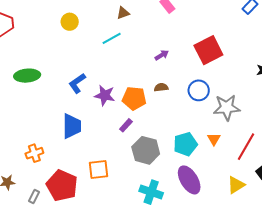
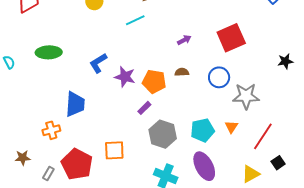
blue trapezoid: (72, 126) -> (75, 104), moved

